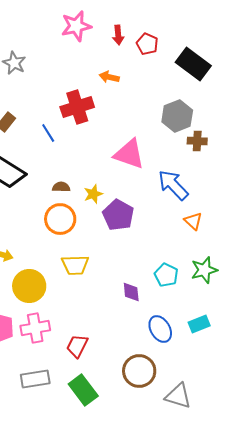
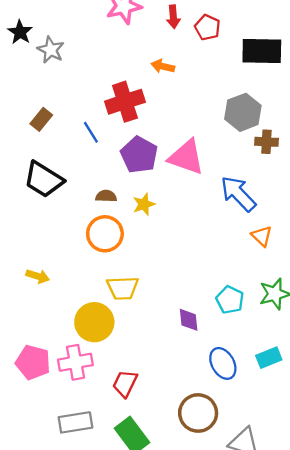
black rectangle: (193, 64) -> (262, 51), turned -36
purple pentagon: (118, 215) -> (139, 155), moved
yellow circle: (29, 286) -> (94, 322), moved

